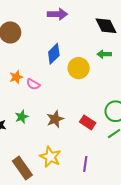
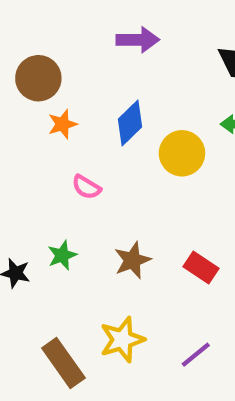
orange star: (16, 77) -> (62, 124), moved
yellow star: (50, 157) -> (122, 340), turned 30
purple line: (85, 164) -> (196, 355), turned 42

